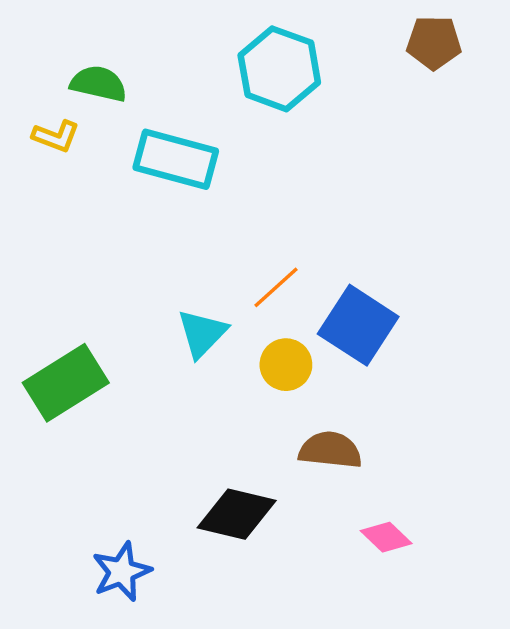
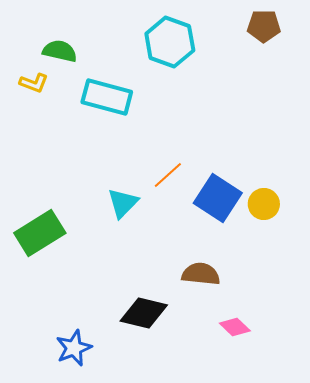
yellow circle: (286, 365) -> (264, 204), moved

